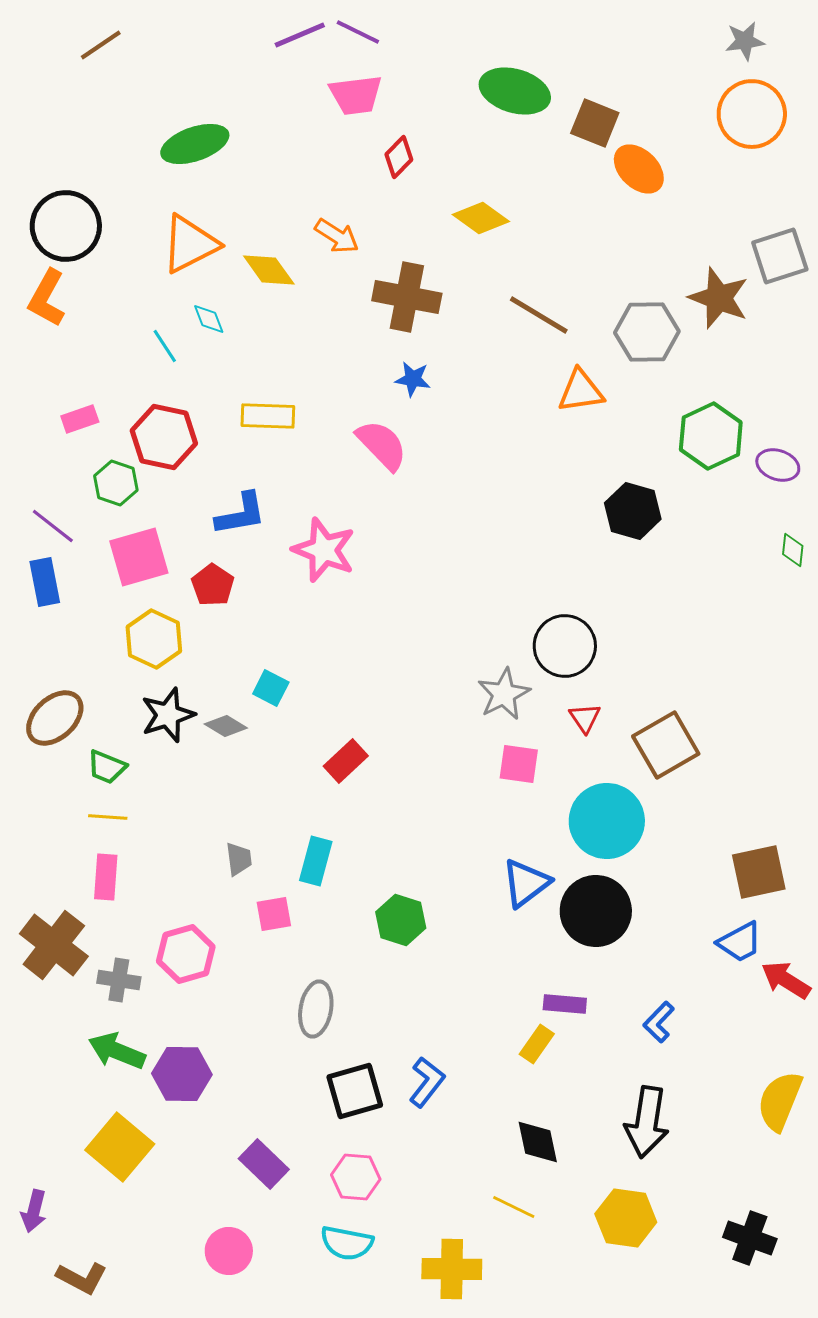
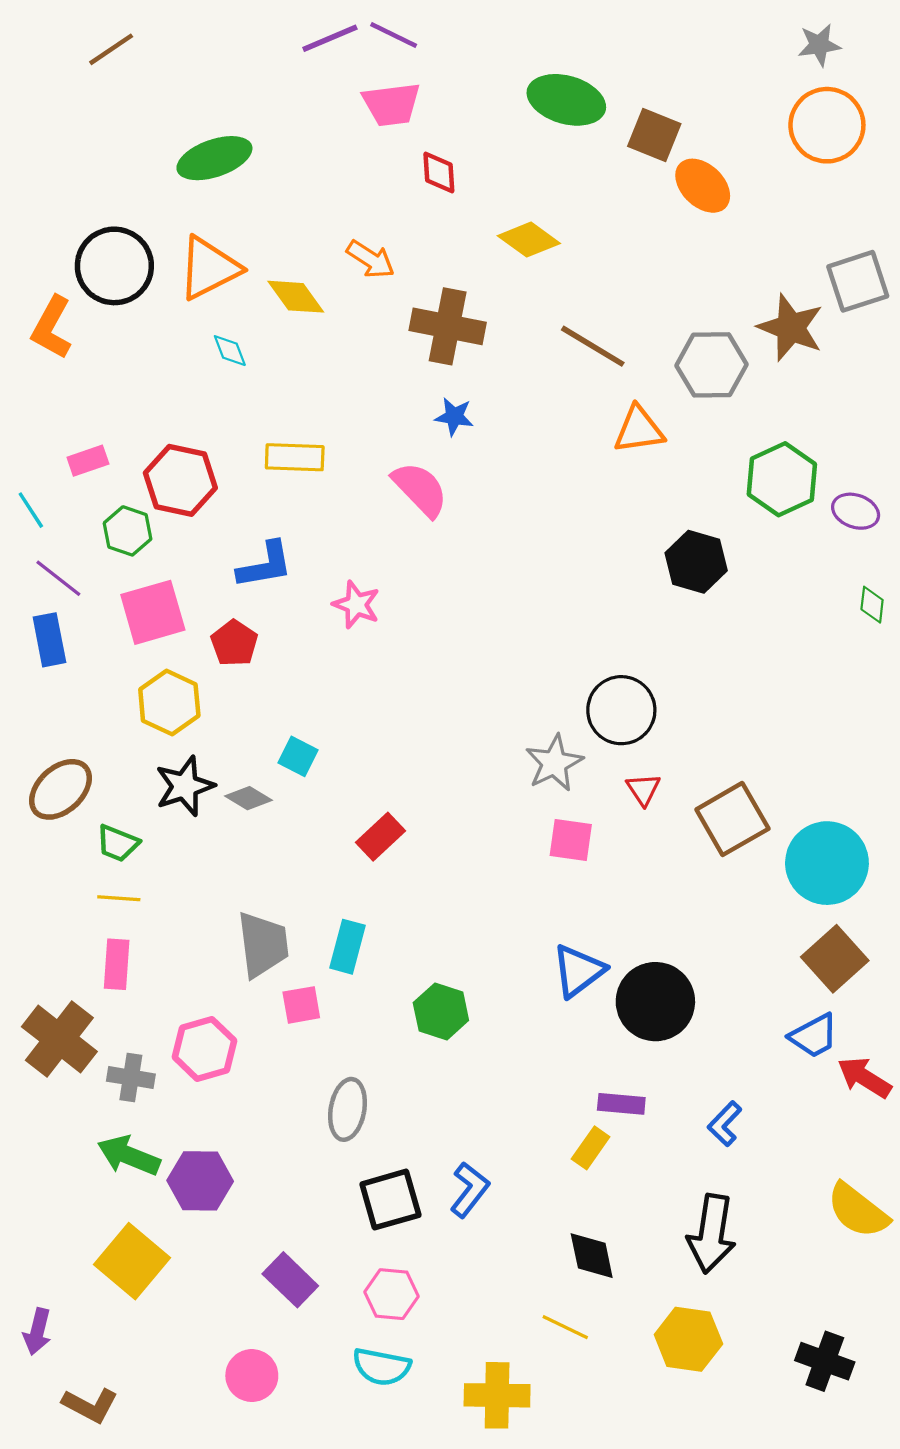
red diamond: (399, 157) -> (439, 172), turned -48
black circle: (66, 226) -> (114, 266), moved
cyan line: (165, 346) -> (31, 510), moved
pink star: (324, 550) -> (356, 605), size x0.7
cyan circle: (607, 821) -> (827, 863), moved
gray trapezoid: (239, 859) -> (263, 944), size x1.8
brown square: (759, 872) -> (835, 959), turned -30
yellow semicircle: (780, 1101) -> (858, 1211), turned -74

